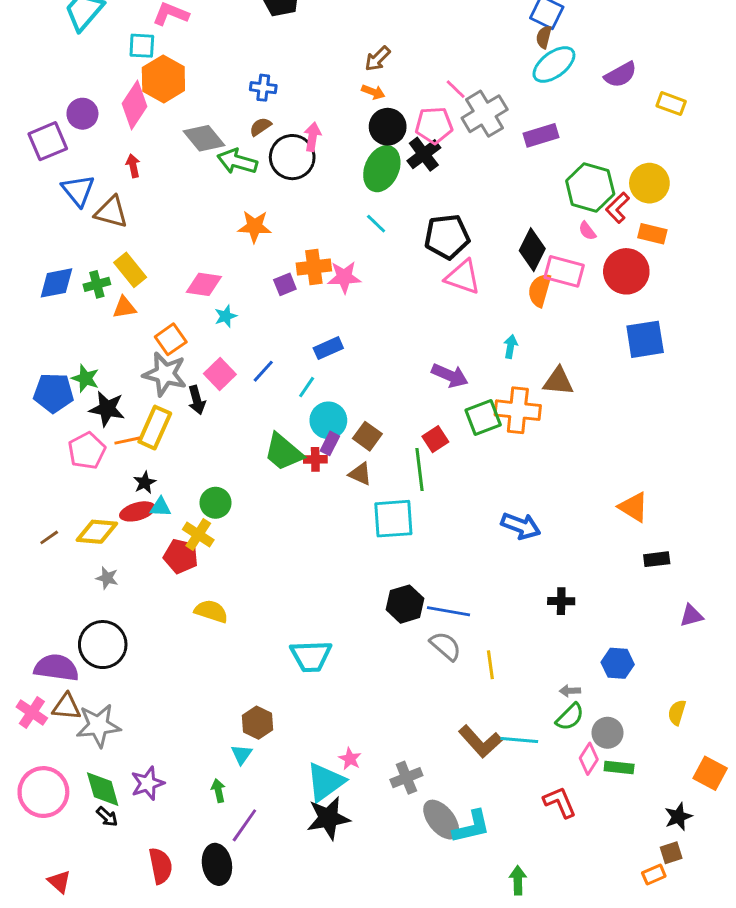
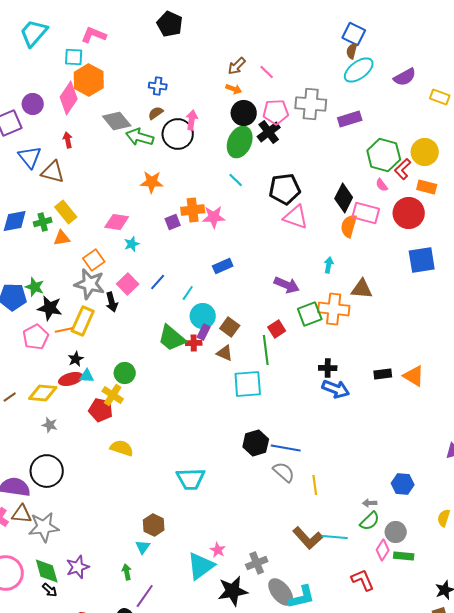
pink line: (456, 89) -> (267, 72), moved
gray cross: (485, 114) -> (311, 104), turned 36
blue rectangle: (328, 348) -> (223, 266), moved
black rectangle: (657, 559) -> (383, 374), moved
black cross: (561, 601) -> (328, 368), moved
black star: (328, 818) -> (233, 591), moved

